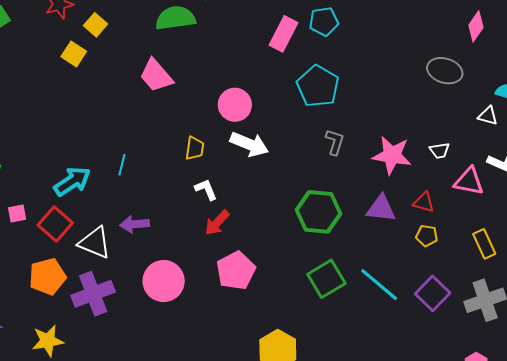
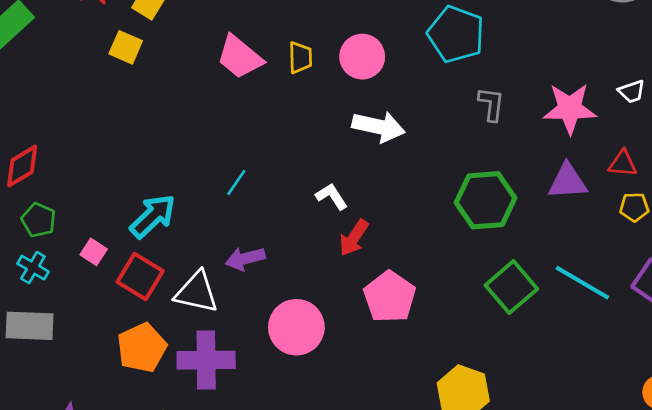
pink circle: (235, 105) -> (362, 57), moved
yellow trapezoid: (195, 148) -> (300, 58), moved
cyan line: (122, 165) -> (236, 183), moved, turned 30
pink square: (17, 213) -> (94, 252), moved, turned -36
purple cross: (93, 294) -> (206, 360), turned 30

